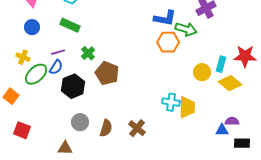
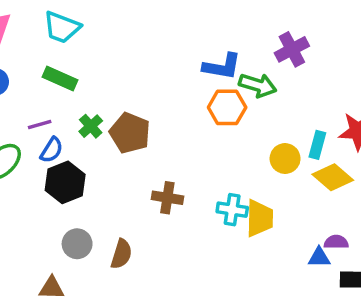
blue semicircle: (56, 67) -> (51, 150), moved
brown pentagon: (107, 73) -> (130, 133), moved
brown cross: (137, 128) -> (167, 198), moved, turned -30

